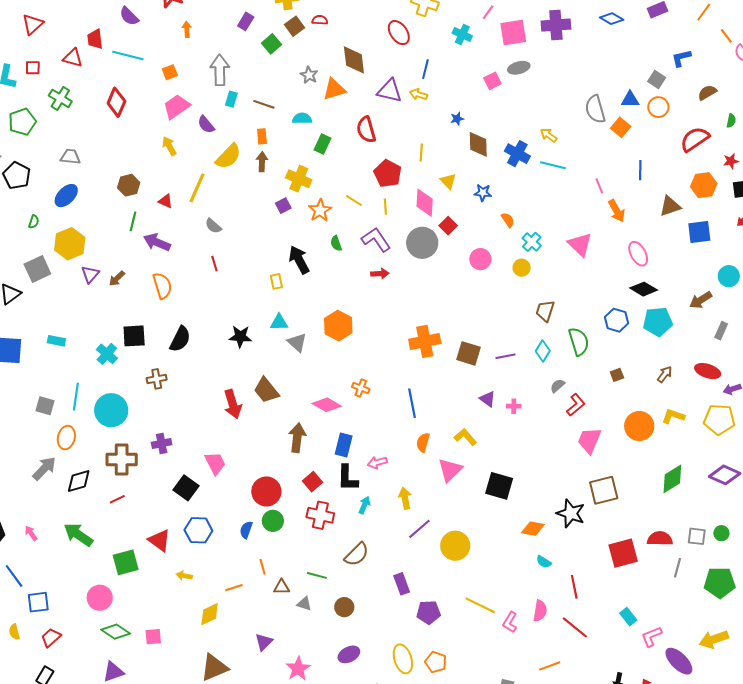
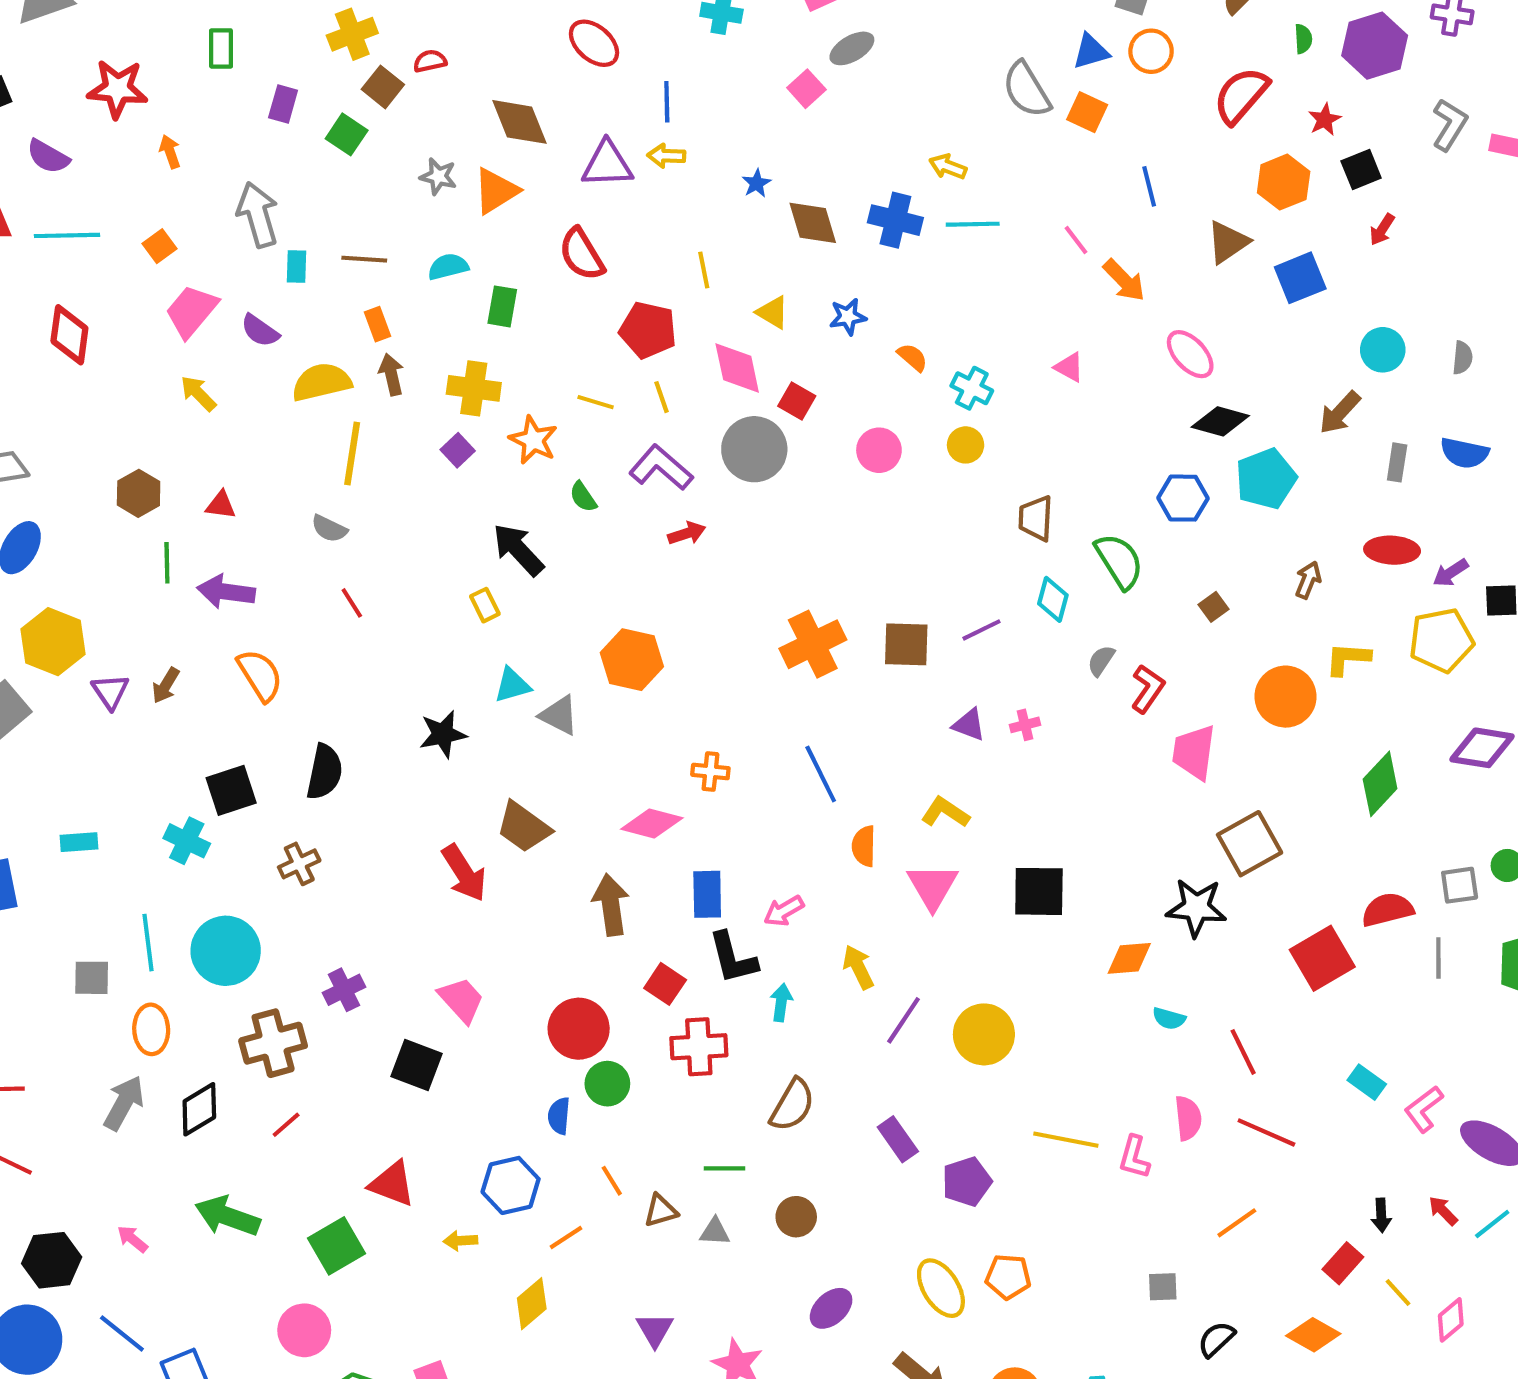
yellow semicircle: (228, 156) -> (322, 382), turned -132
yellow line: (197, 188) -> (352, 453), moved
pink triangle: (580, 244) -> (1069, 367), size x0.6
blue hexagon: (198, 530) -> (511, 1185), moved

